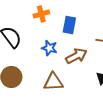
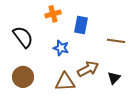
brown arrow: (76, 56) -> (88, 69), moved

